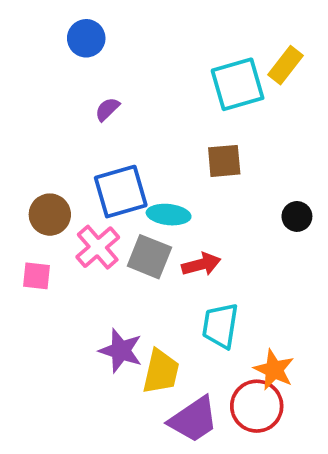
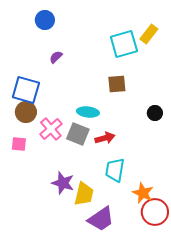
blue square: (121, 192) -> (26, 90), moved, turned 32
red circle: (257, 406) -> (155, 212), moved

